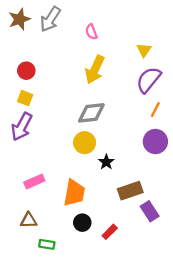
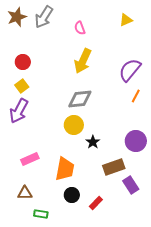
yellow triangle: (144, 50) -> (126, 20), moved, turned 32
yellow square: (25, 98) -> (22, 86), turned 32
purple circle: (155, 141) -> (136, 141), moved

